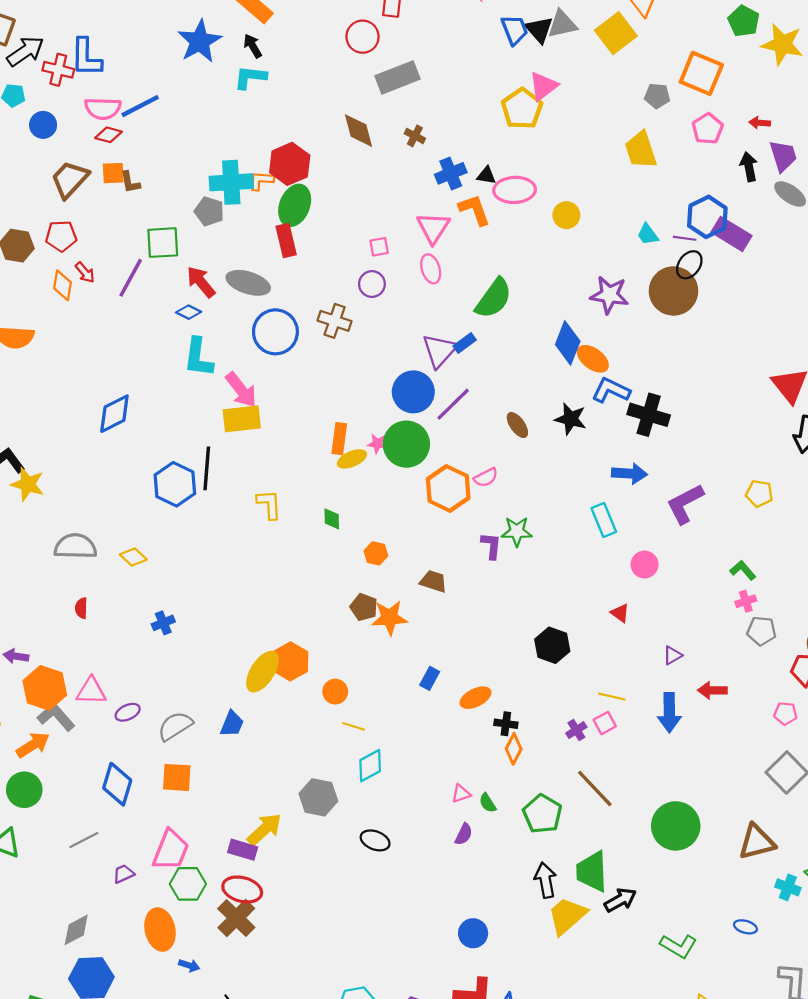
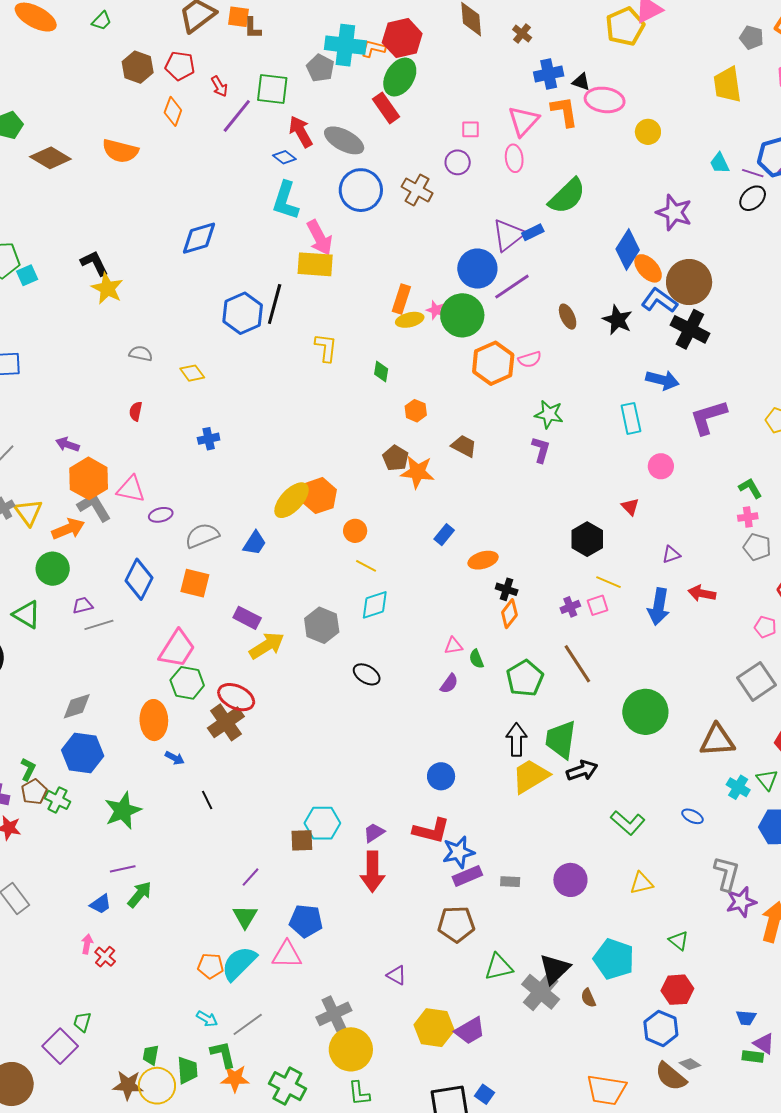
red rectangle: (286, 241) -> (386, 108), turned -32
red arrow: (85, 272) -> (219, 86), moved
brown circle: (673, 291) -> (689, 282), moved
gray semicircle: (75, 546) -> (141, 353), size x0.6
purple L-shape: (491, 546) -> (541, 450), moved
black hexagon: (552, 645) -> (587, 539), moved
purple rectangle: (243, 850) -> (247, 618), moved
purple trapezoid: (124, 874) -> (83, 605), moved

